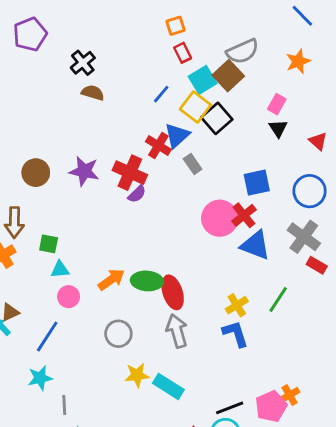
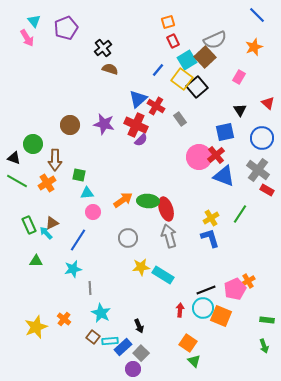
black triangle: (278, 128) -> (240, 110), moved
blue triangle: (177, 135) -> (138, 99), moved

